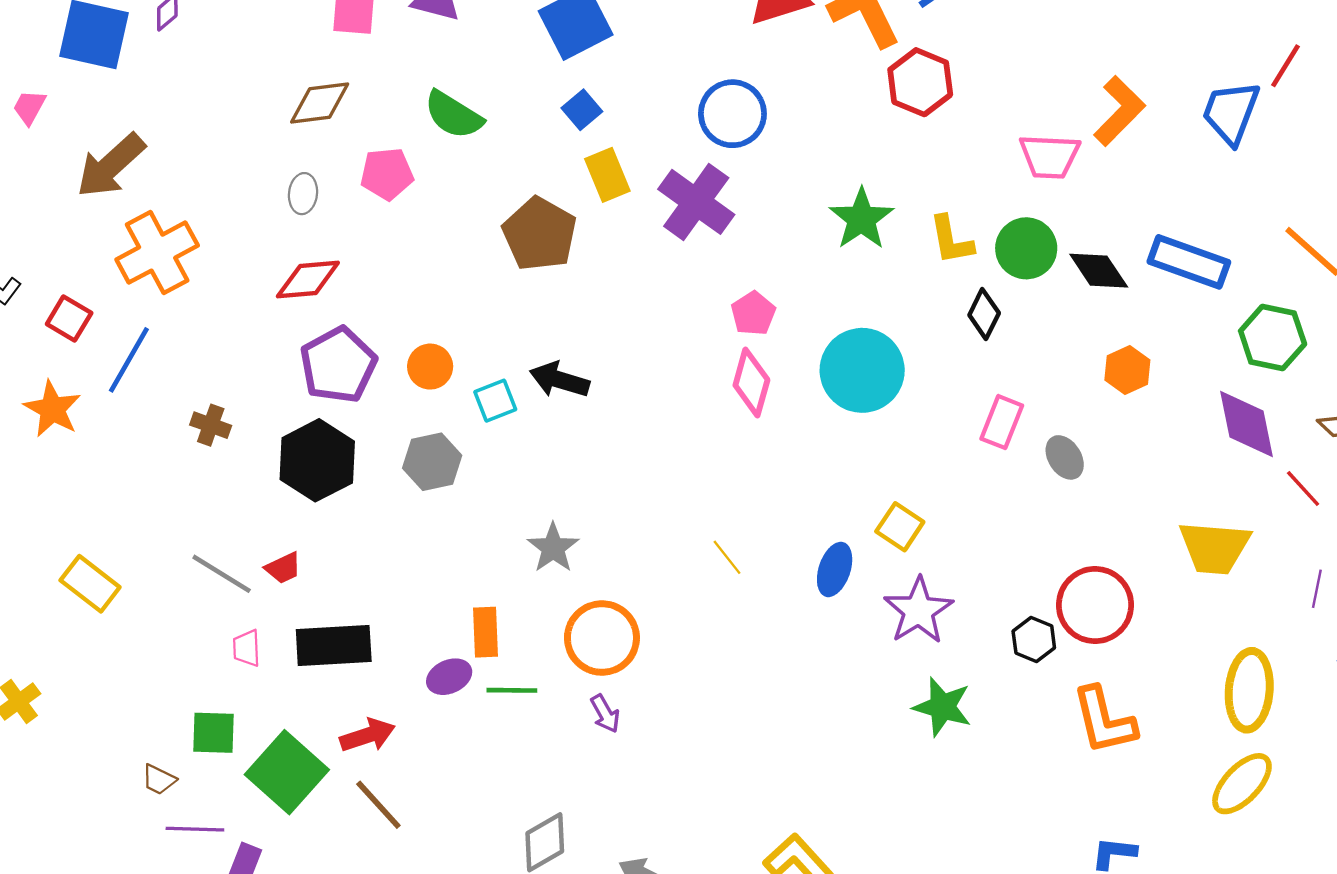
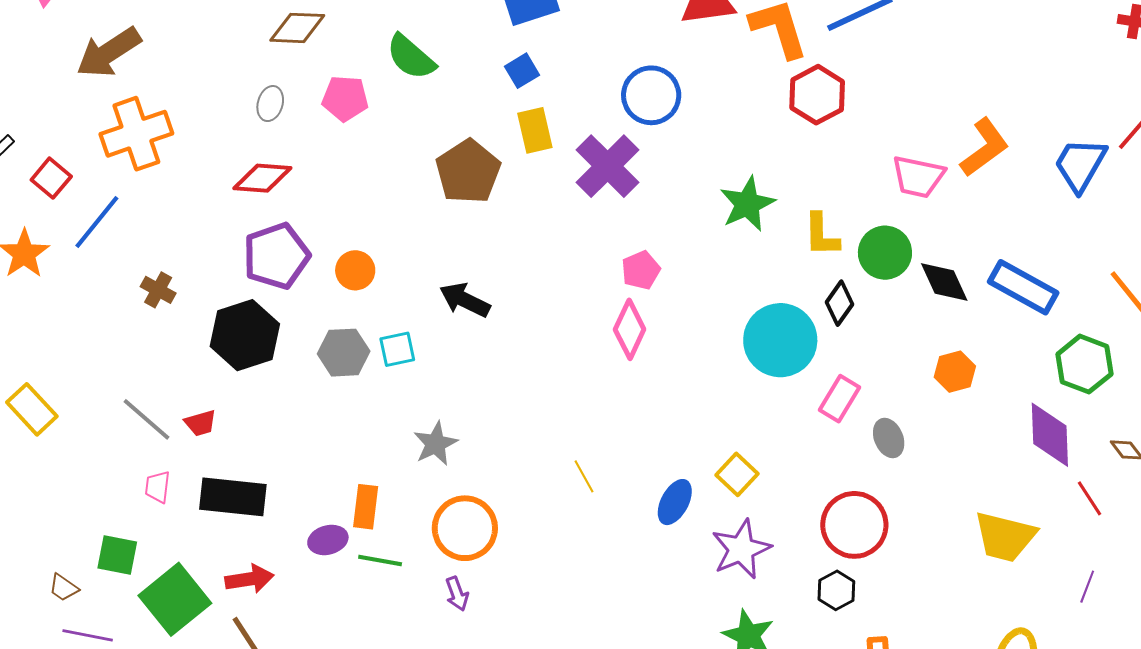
cyan circle: (862, 370) -> (780, 340), moved
cyan square: (495, 401) -> (397, 349), moved
red circle: (1095, 605) -> (854, 525), moved

